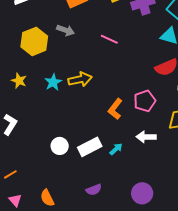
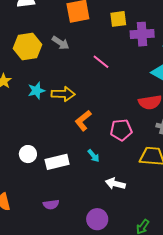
orange L-shape: (115, 109) -> (83, 121), moved
white arrow: (146, 137) -> (115, 184), moved
cyan arrow: (116, 149) -> (94, 156), moved, turned 80

